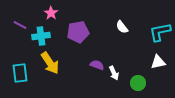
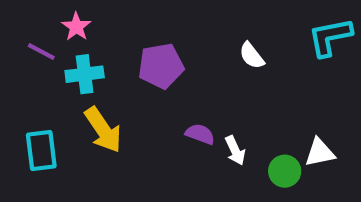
pink star: (51, 13) -> (76, 27), moved
cyan L-shape: (160, 32) -> (330, 37), moved
white triangle: (158, 62) -> (320, 153), moved

